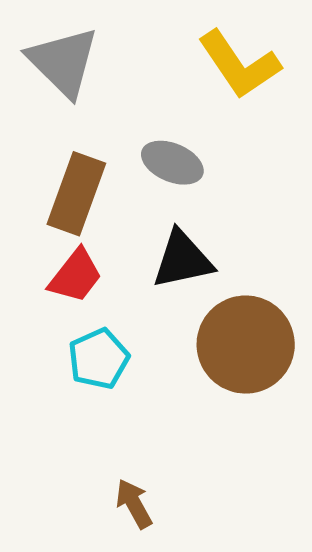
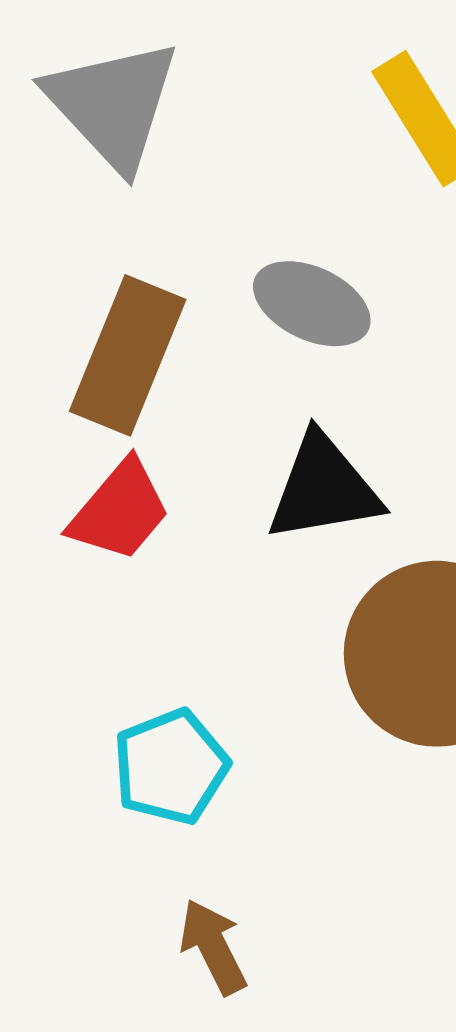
cyan pentagon: (99, 359) -> (171, 767), moved

